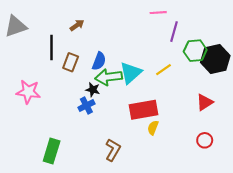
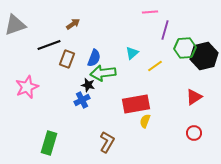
black line: (52, 47) -> (49, 45), turned 70
cyan triangle: (131, 73) -> (132, 53), moved, size x0.6
pink star: (28, 92) -> (27, 87), turned -30

